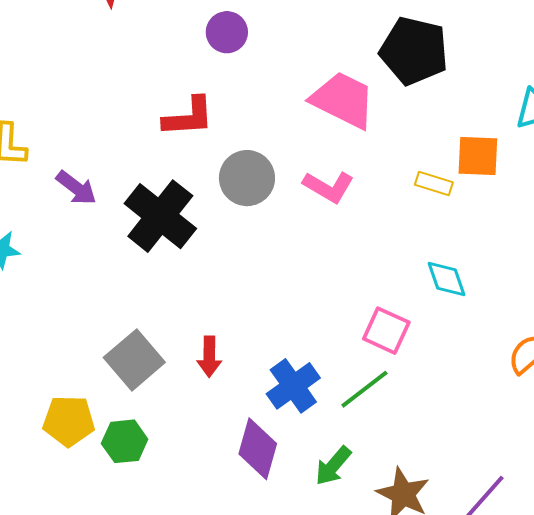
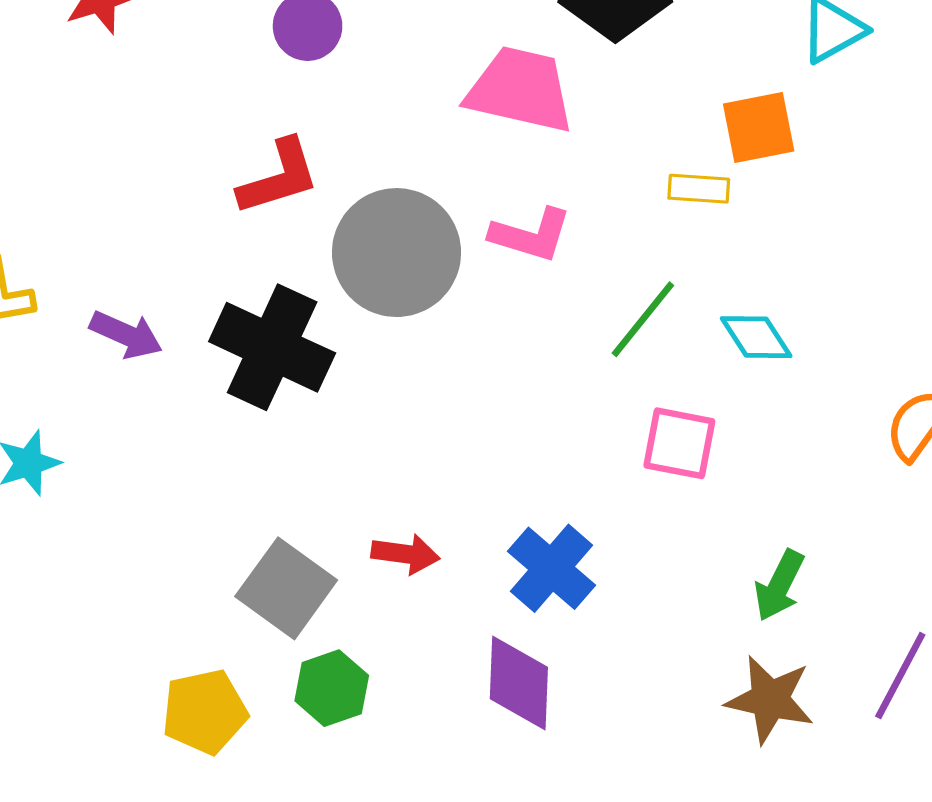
gray circle: (247, 178) -> (397, 253), size x1.4
red arrow: (209, 357) -> (405, 554), turned -69
green line: (364, 389) -> (643, 319), moved
green hexagon: (125, 441) -> (332, 688), moved
green arrow: (333, 466) -> (779, 585), moved

